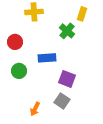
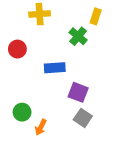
green circle: (19, 71) -> (22, 112), moved
gray square: (62, 101) -> (83, 118), moved

